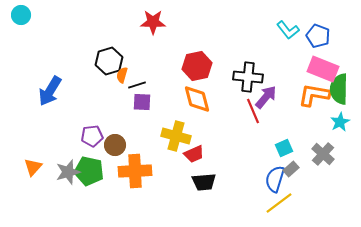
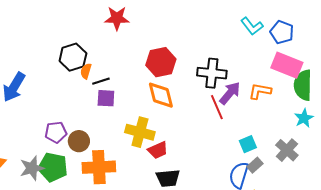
orange L-shape: (314, 95) -> (260, 91), moved, size x0.7

